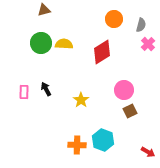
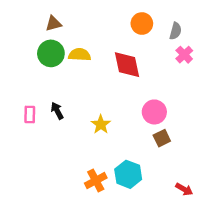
brown triangle: (44, 10) -> (53, 24), moved
red diamond: (102, 52) -> (127, 65), turned -70
orange cross: (77, 145) -> (96, 181), turned -30

